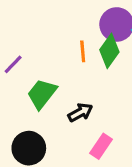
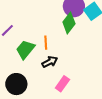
orange line: (83, 51) -> (46, 43), moved

